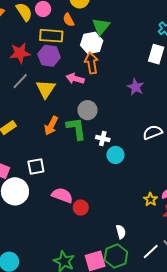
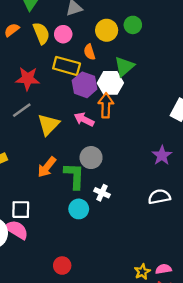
purple hexagon: (49, 56) -> (85, 85), moved
purple star: (136, 87) -> (162, 155), moved
cyan circle: (115, 155) -> (79, 209), moved
pink semicircle: (62, 195) -> (17, 230), moved

